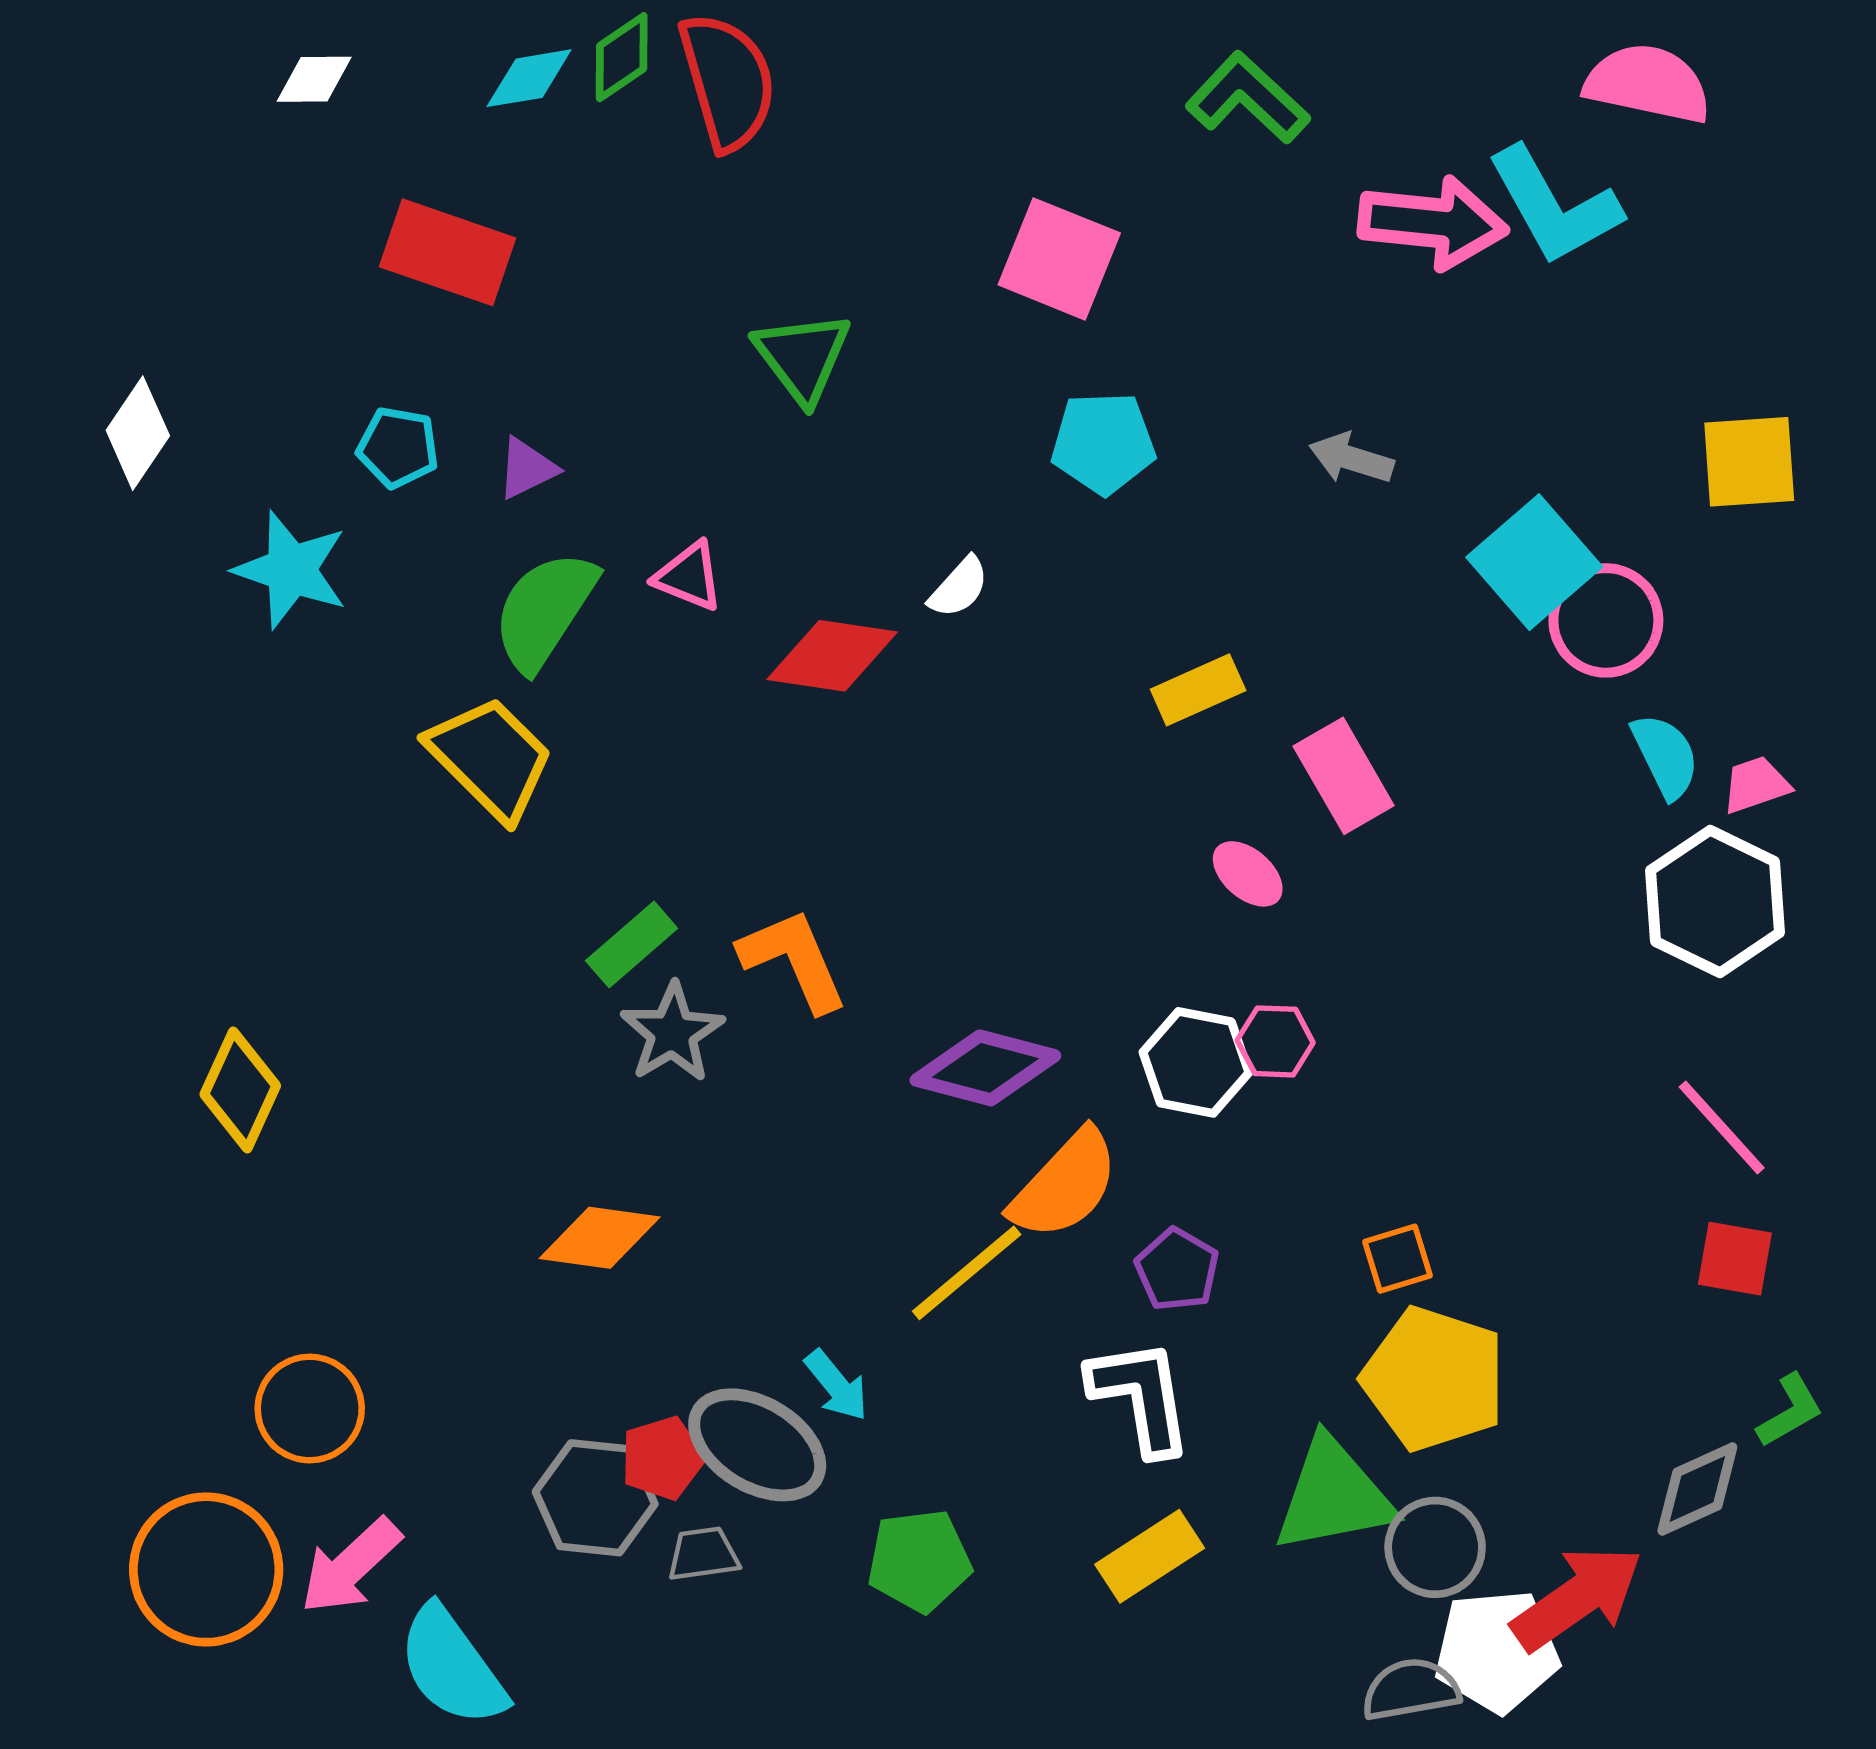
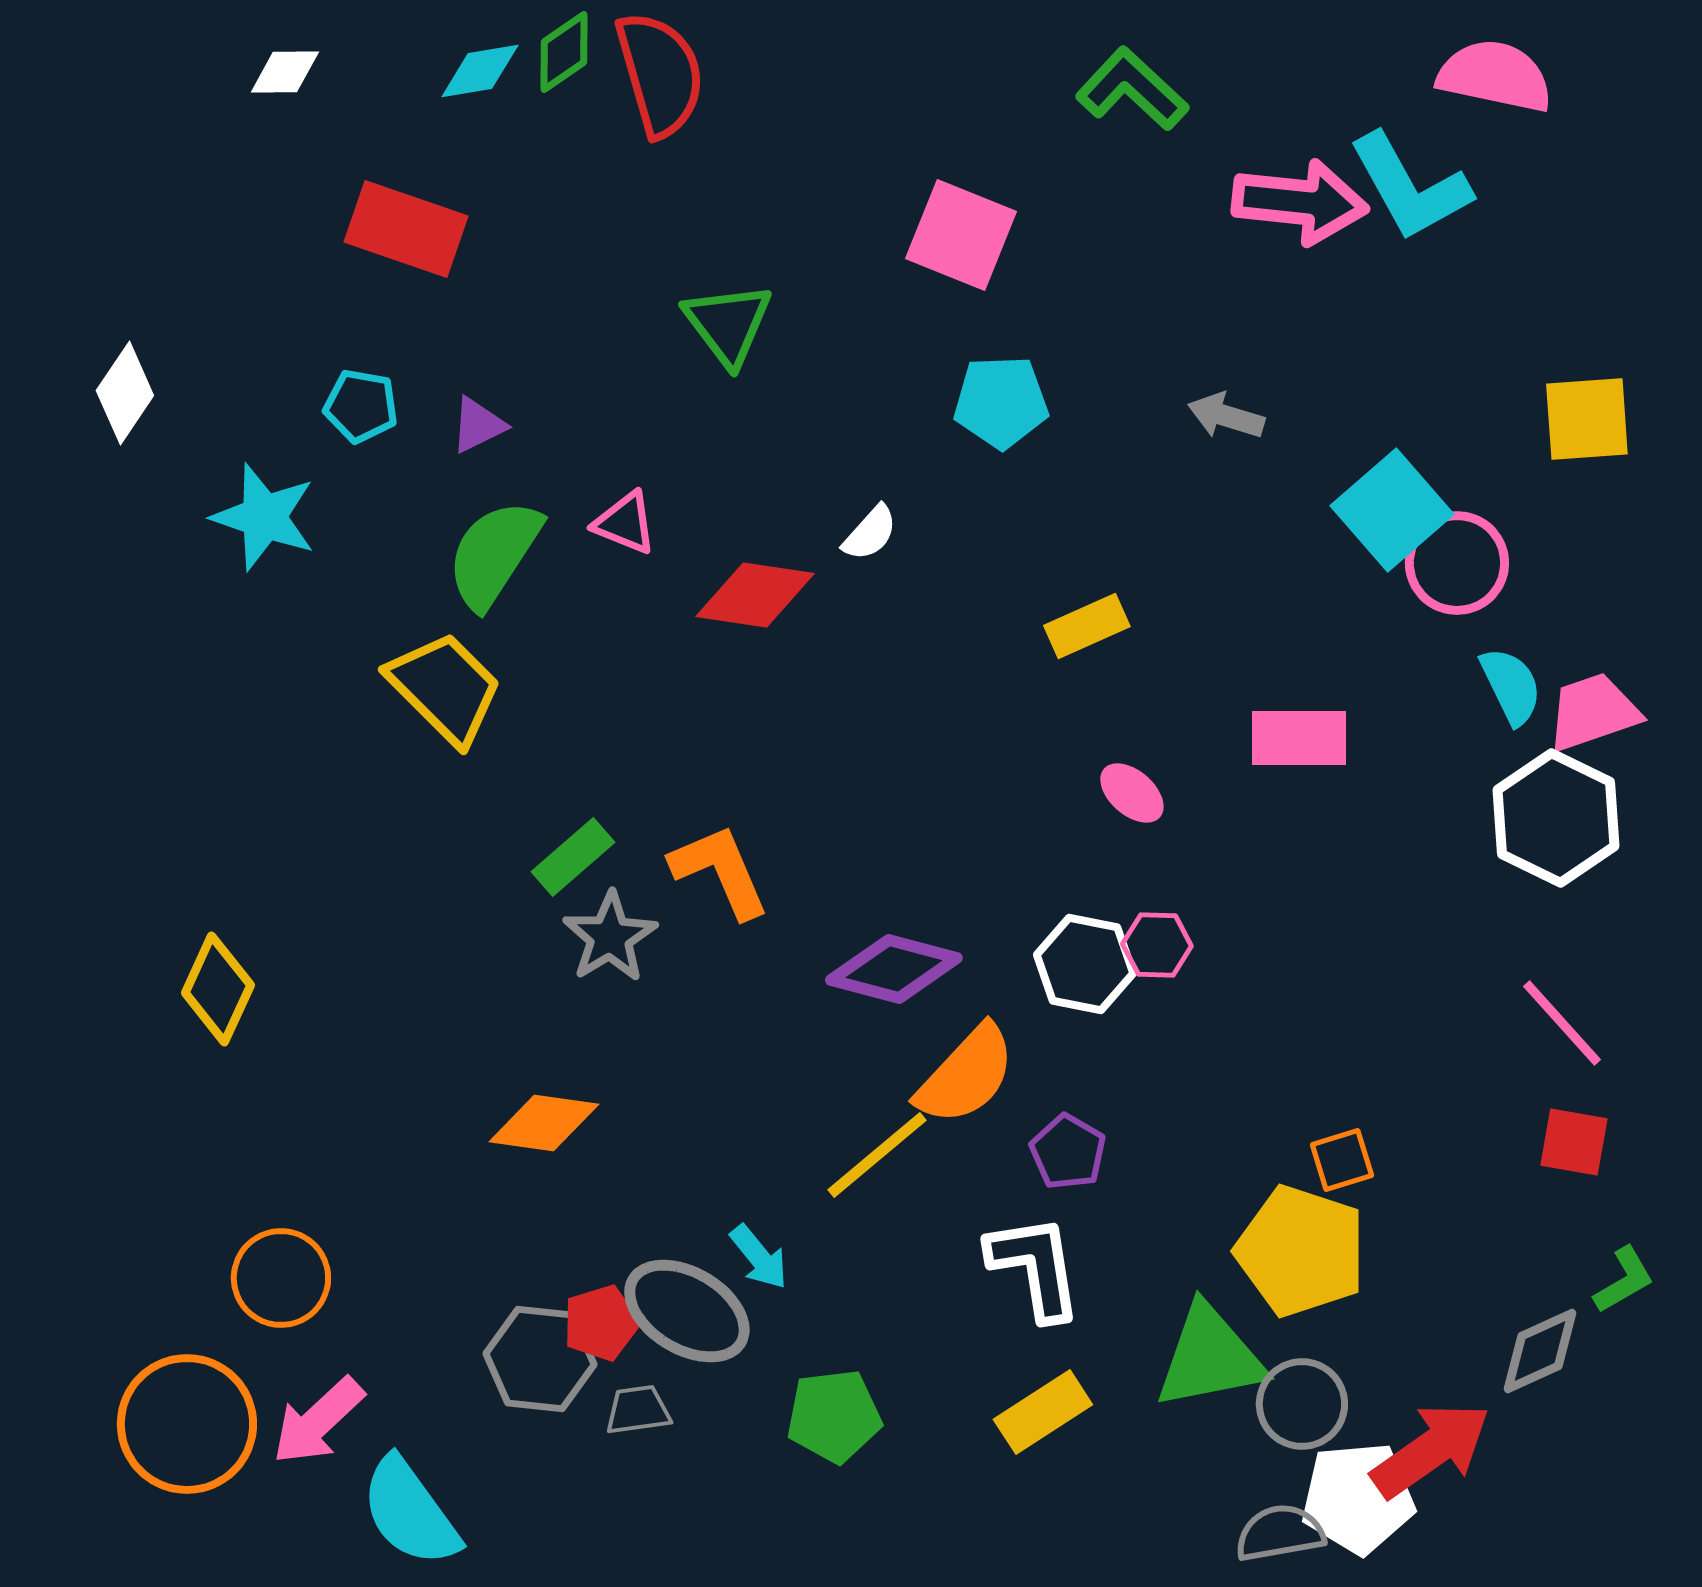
pink rectangle: (1344, 776) -> (1299, 738), moved, turned -60
pink trapezoid: (1756, 785) -> (1593, 712), size x1.5
orange square: (1398, 1259) -> (1342, 1160), moved

